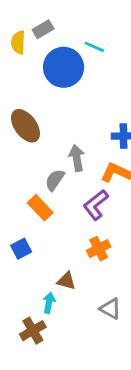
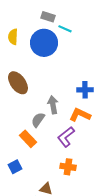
gray rectangle: (43, 29) -> (48, 17), moved, turned 48
yellow semicircle: (18, 42) -> (13, 37), moved
orange cross: (99, 249) -> (68, 167), turned 35

